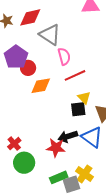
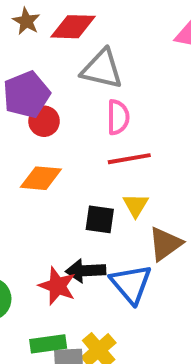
gray triangle: (50, 35) -> (102, 69), turned -35
orange diamond: (41, 86) -> (41, 178), moved
black square: (78, 109) -> (100, 219), moved

